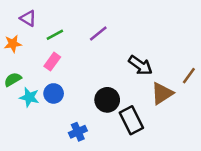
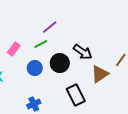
green line: (55, 35) -> (41, 44), moved
blue circle: (54, 93) -> (35, 68), moved
black circle: (107, 100) -> (60, 63), moved

